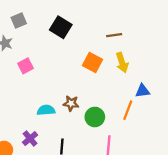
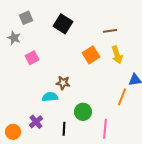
orange square: (93, 62) -> (91, 55), turned 30
brown star: (71, 103) -> (63, 83), moved
green circle: (95, 117) -> (83, 112), moved

